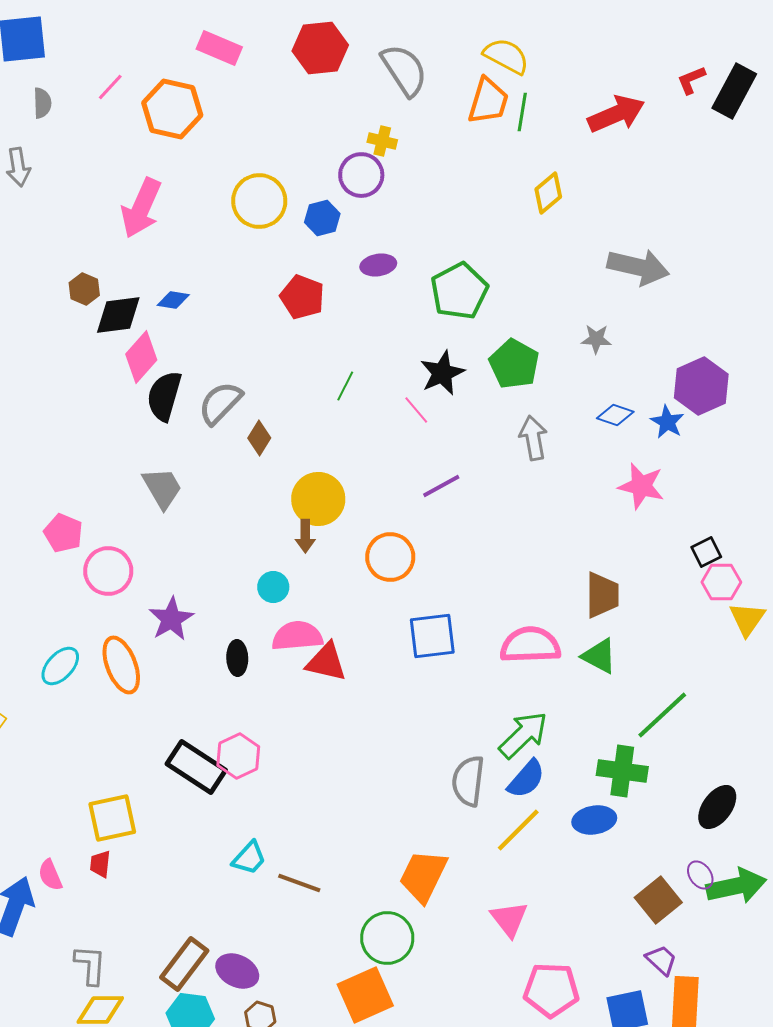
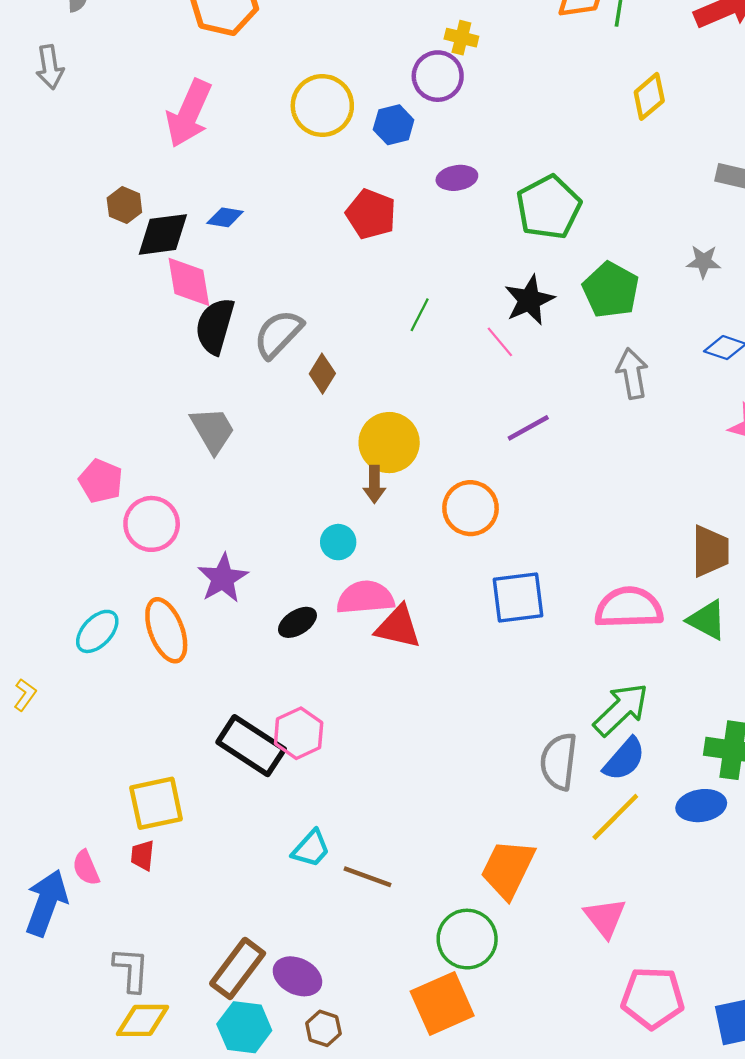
pink diamond: (141, 357) -> (189, 282), turned -51
black ellipse: (237, 658) -> (297, 622), turned 60

